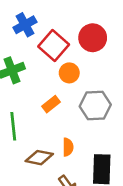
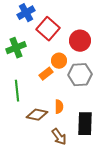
red circle: (93, 38) -> (80, 41), moved
orange circle: (69, 73) -> (59, 61), moved

